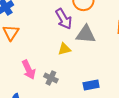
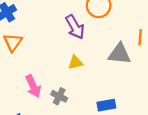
gray triangle: (86, 34) -> (119, 54), moved

